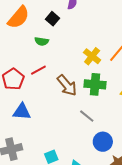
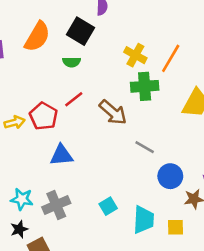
black square: (52, 19) -> (81, 31), size x1.5
yellow cross: (92, 56) -> (135, 55), moved
green cross: (95, 84) -> (145, 86), moved

